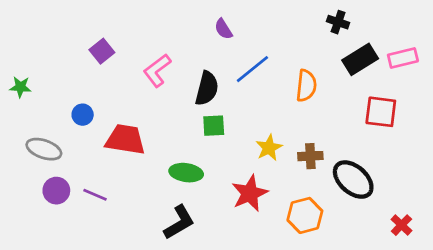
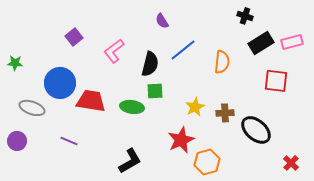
blue circle: (83, 115) -> (60, 83), size x2.0
green ellipse: (186, 173) -> (132, 107), moved
purple circle: (56, 191) -> (17, 141), moved
orange hexagon: (305, 215) -> (207, 162), moved

